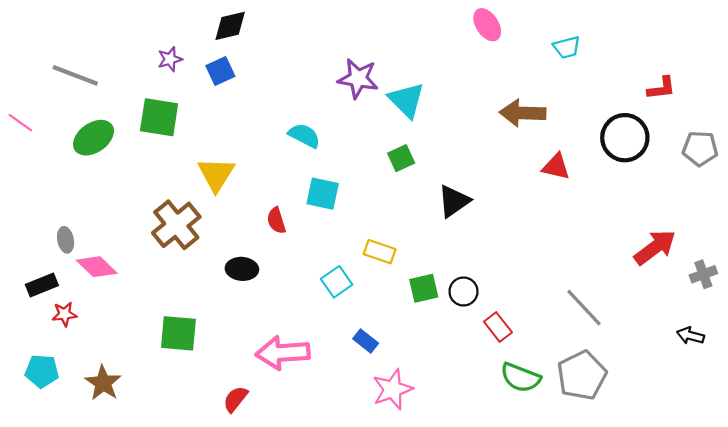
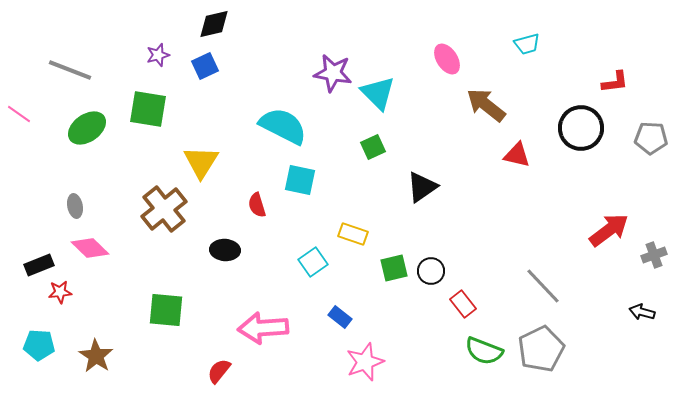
pink ellipse: (487, 25) -> (447, 59), moved
brown arrow: (523, 113) -> (486, 105), turned 36
cyan semicircle: (304, 136) -> (283, 126), size x1.6
gray ellipse: (66, 240) -> (75, 206), moved

